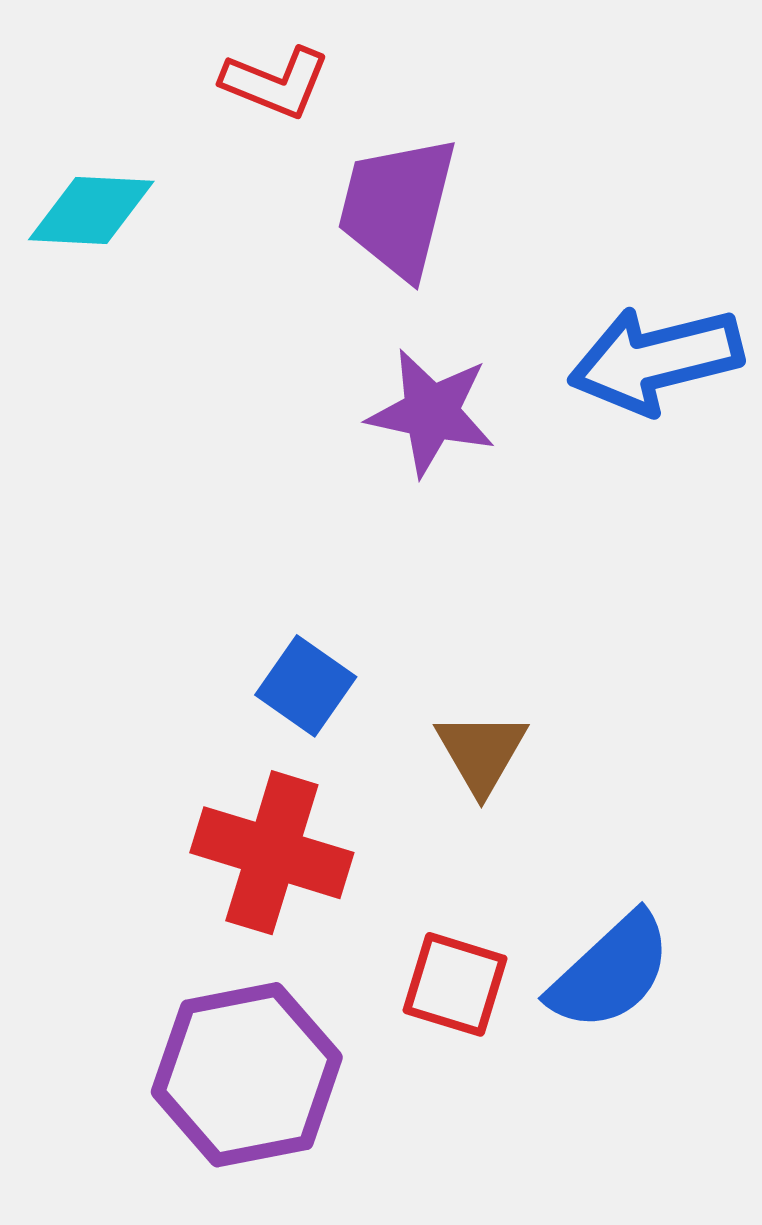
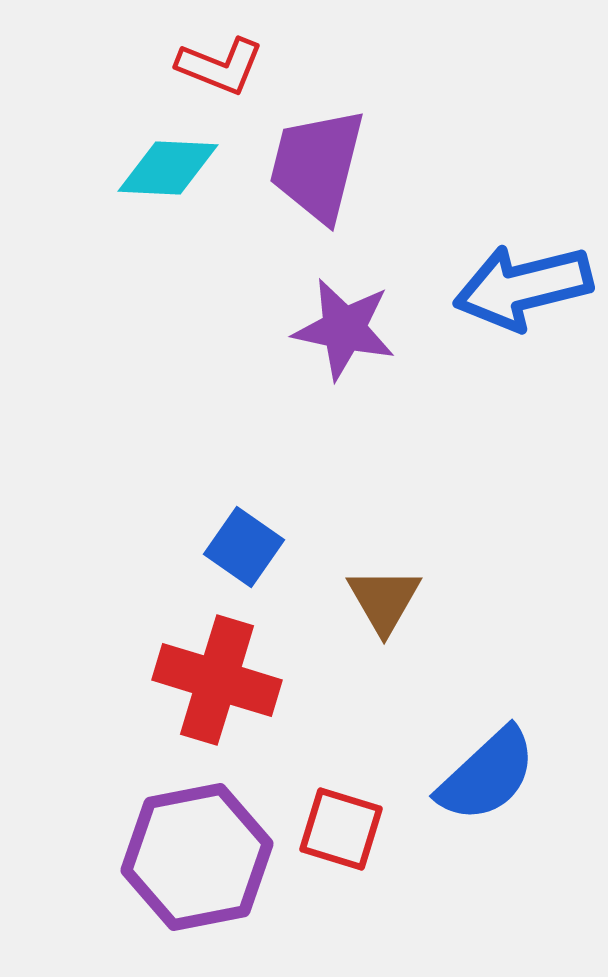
cyan diamond: (91, 210) -> (168, 168), moved
red square: (455, 984) -> (341, 829), moved

